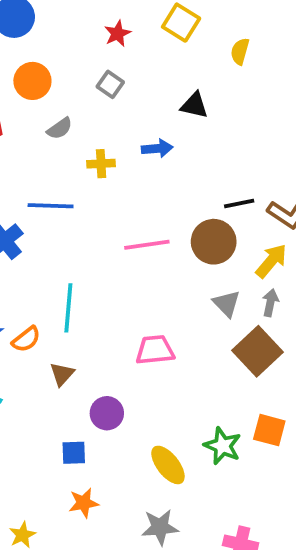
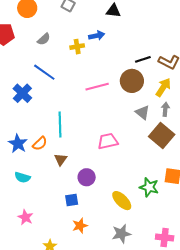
gray semicircle: (60, 128) -> (44, 39), moved
yellow cross: (101, 164) -> (77, 47), moved
blue line: (51, 206) -> (44, 72), turned 40

